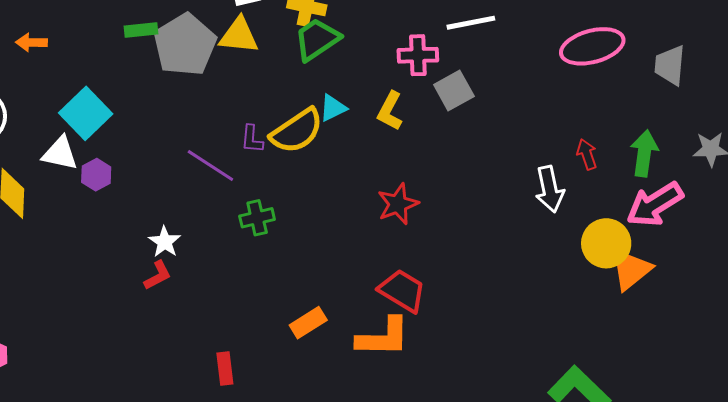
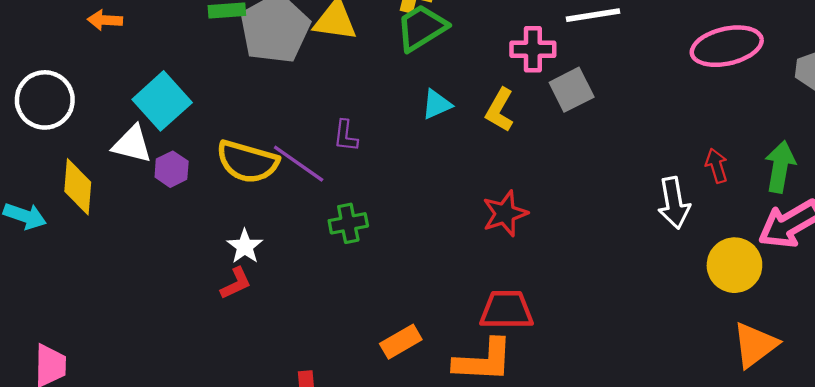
yellow semicircle: (297, 131) -> (247, 162), moved, turned 48
orange triangle: (631, 270) -> (755, 345), moved
red trapezoid: (402, 291) -> (506, 310), turned -33

